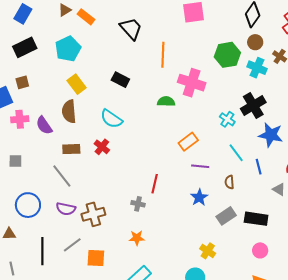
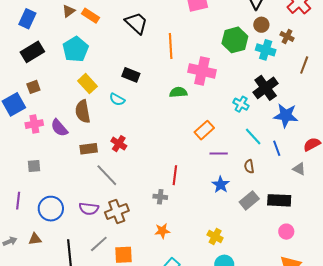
cyan semicircle: (111, 119) -> (117, 99), moved, size x0.7
gray line: (62, 176) -> (107, 175), moved
yellow cross: (208, 251) -> (215, 236), moved

